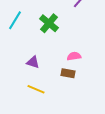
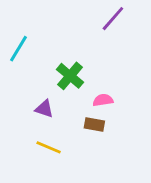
green cross: (49, 23) -> (70, 76), moved

